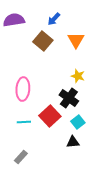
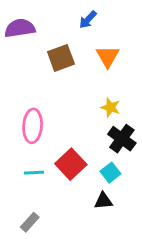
blue arrow: (54, 19) -> (88, 20), moved
brown square: (43, 41) -> (61, 58), turned 30
black cross: (69, 98) -> (122, 139), moved

